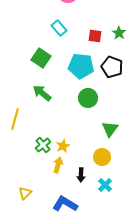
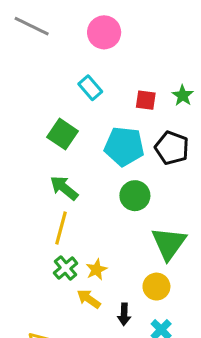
yellow line: (15, 119) -> (61, 228), moved
green triangle: (110, 129) -> (169, 243), size x1.4
yellow arrow: (58, 165) -> (89, 299), turned -70

